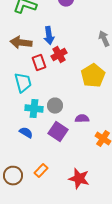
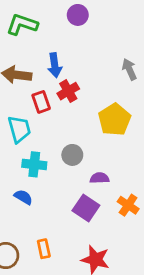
gray circle: (55, 106) -> (72, 155), moved
purple square: (58, 132) -> (86, 208), moved
orange rectangle: (41, 171) -> (44, 249), turned -56

